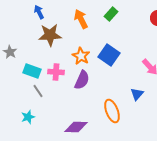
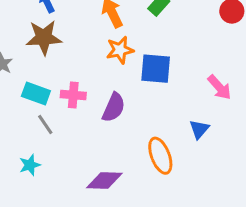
brown star: (50, 35) -> (44, 38), moved
blue square: (109, 55) -> (156, 69), turned -30
orange star: (81, 56) -> (120, 50), moved, turned 30

